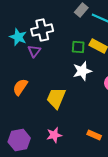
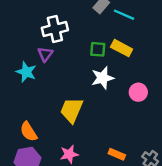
cyan star: (18, 37) -> (26, 72), moved
orange semicircle: (20, 87) -> (29, 132), moved, turned -66

